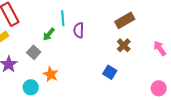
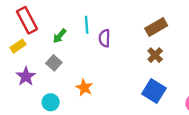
green arrow: (49, 34) -> (60, 36), moved
blue square: (110, 72) -> (154, 91), moved, size x1.5
orange star: (51, 74) -> (84, 88), moved

